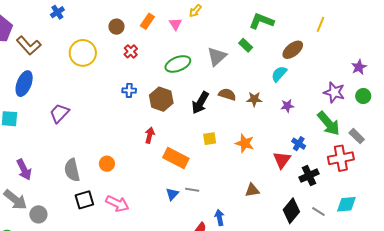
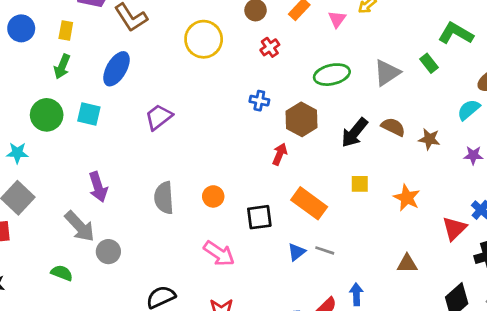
red arrow: (150, 135) -> (280, 154), moved
black square: (84, 200) -> (259, 217), moved

